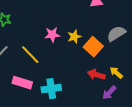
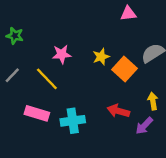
pink star: (52, 35) -> (62, 54), moved
yellow arrow: (116, 73) -> (153, 101), turned 40
red arrow: (96, 75) -> (118, 111), moved

